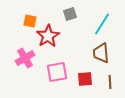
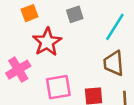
orange square: (30, 21) -> (30, 13), moved, turned -32

